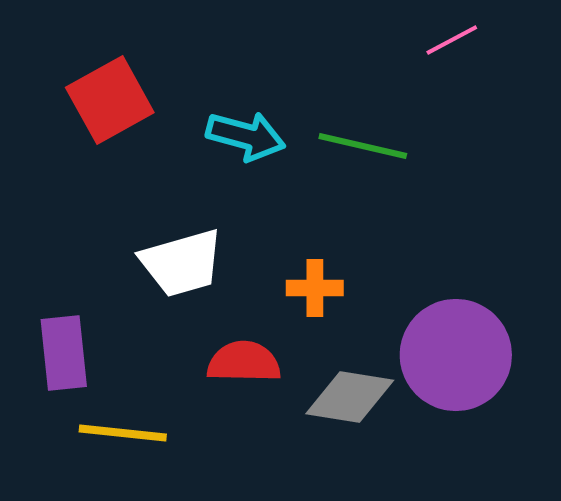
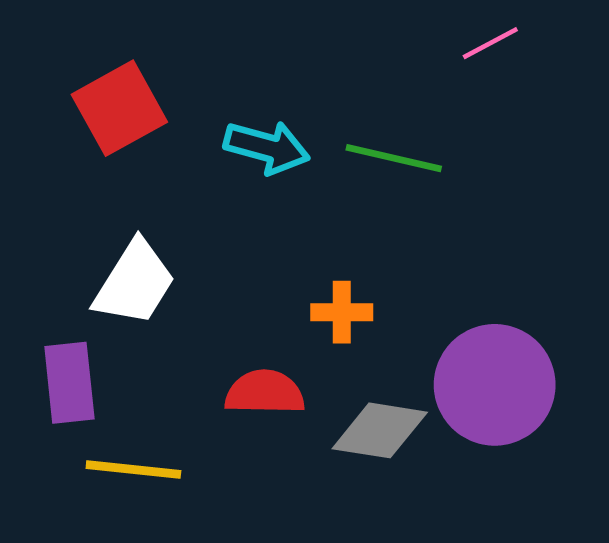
white trapezoid: (182, 263) -> (135, 283), moved, turned -42

